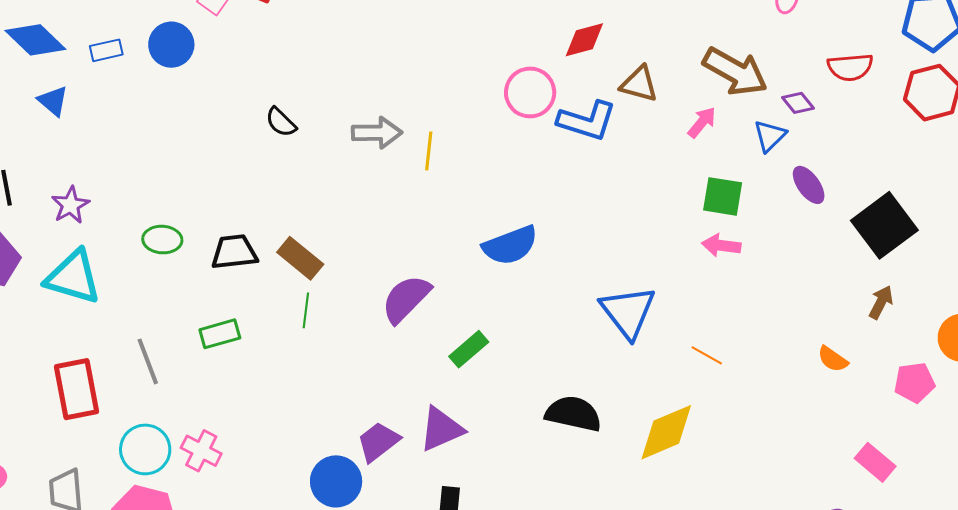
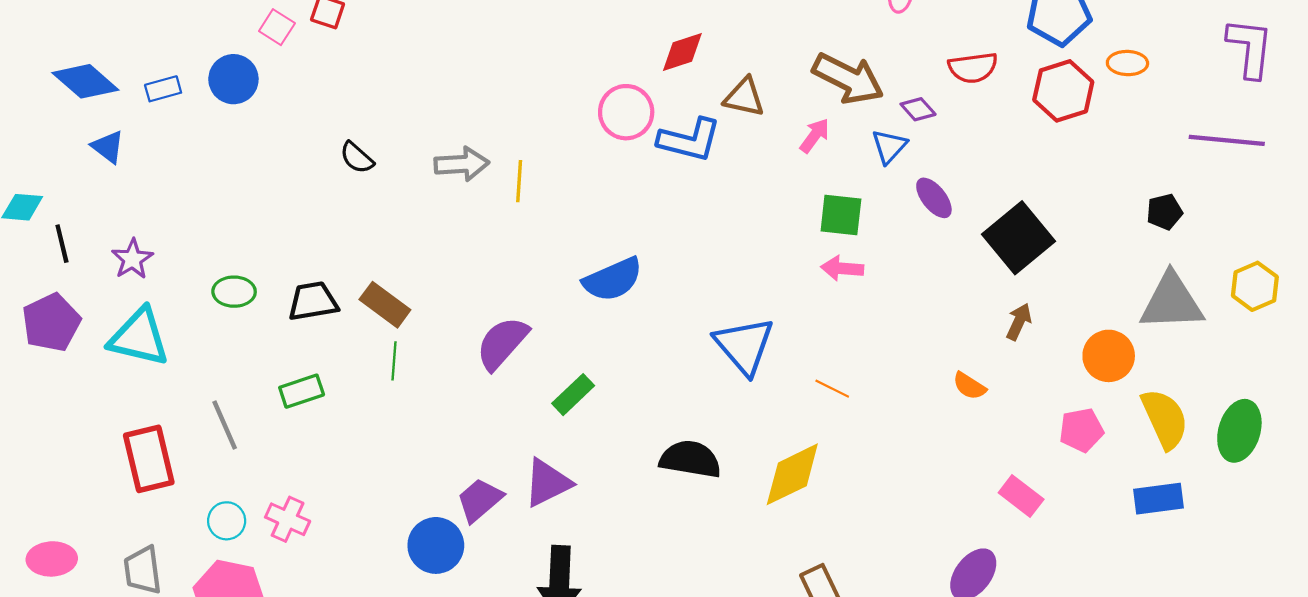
pink pentagon: (915, 383) -> (1081, 430), moved
cyan circle: (145, 449) -> (227, 521), size x0.7

